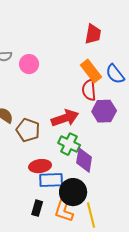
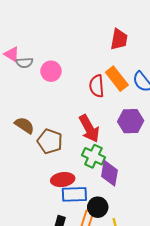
red semicircle: (89, 90) -> (97, 86), moved
red arrow: (65, 118) -> (89, 129), turned 80
black circle: (73, 192) -> (98, 207), size x0.7

